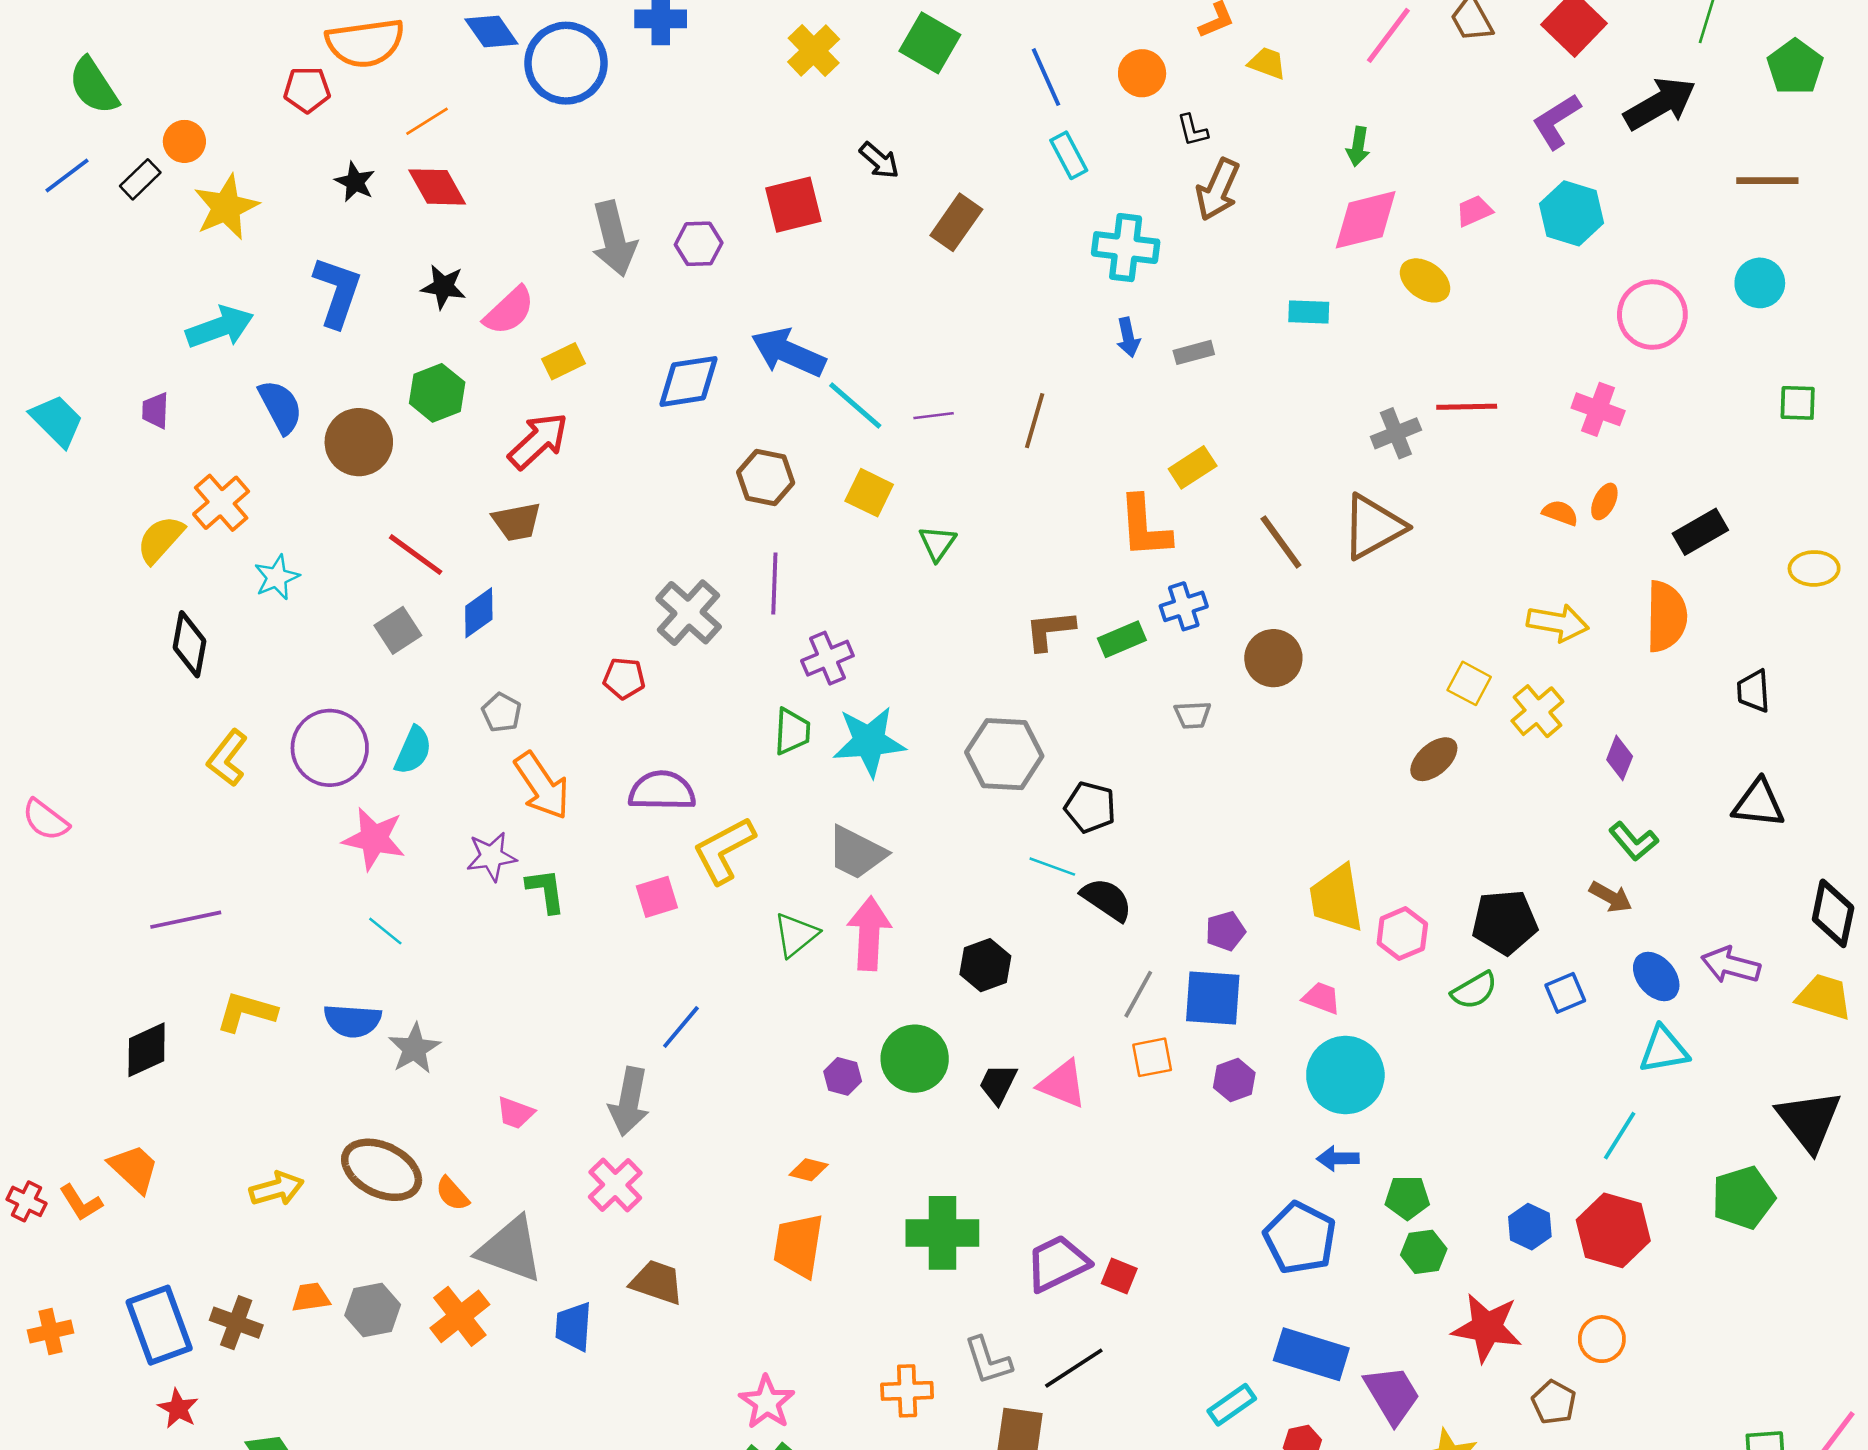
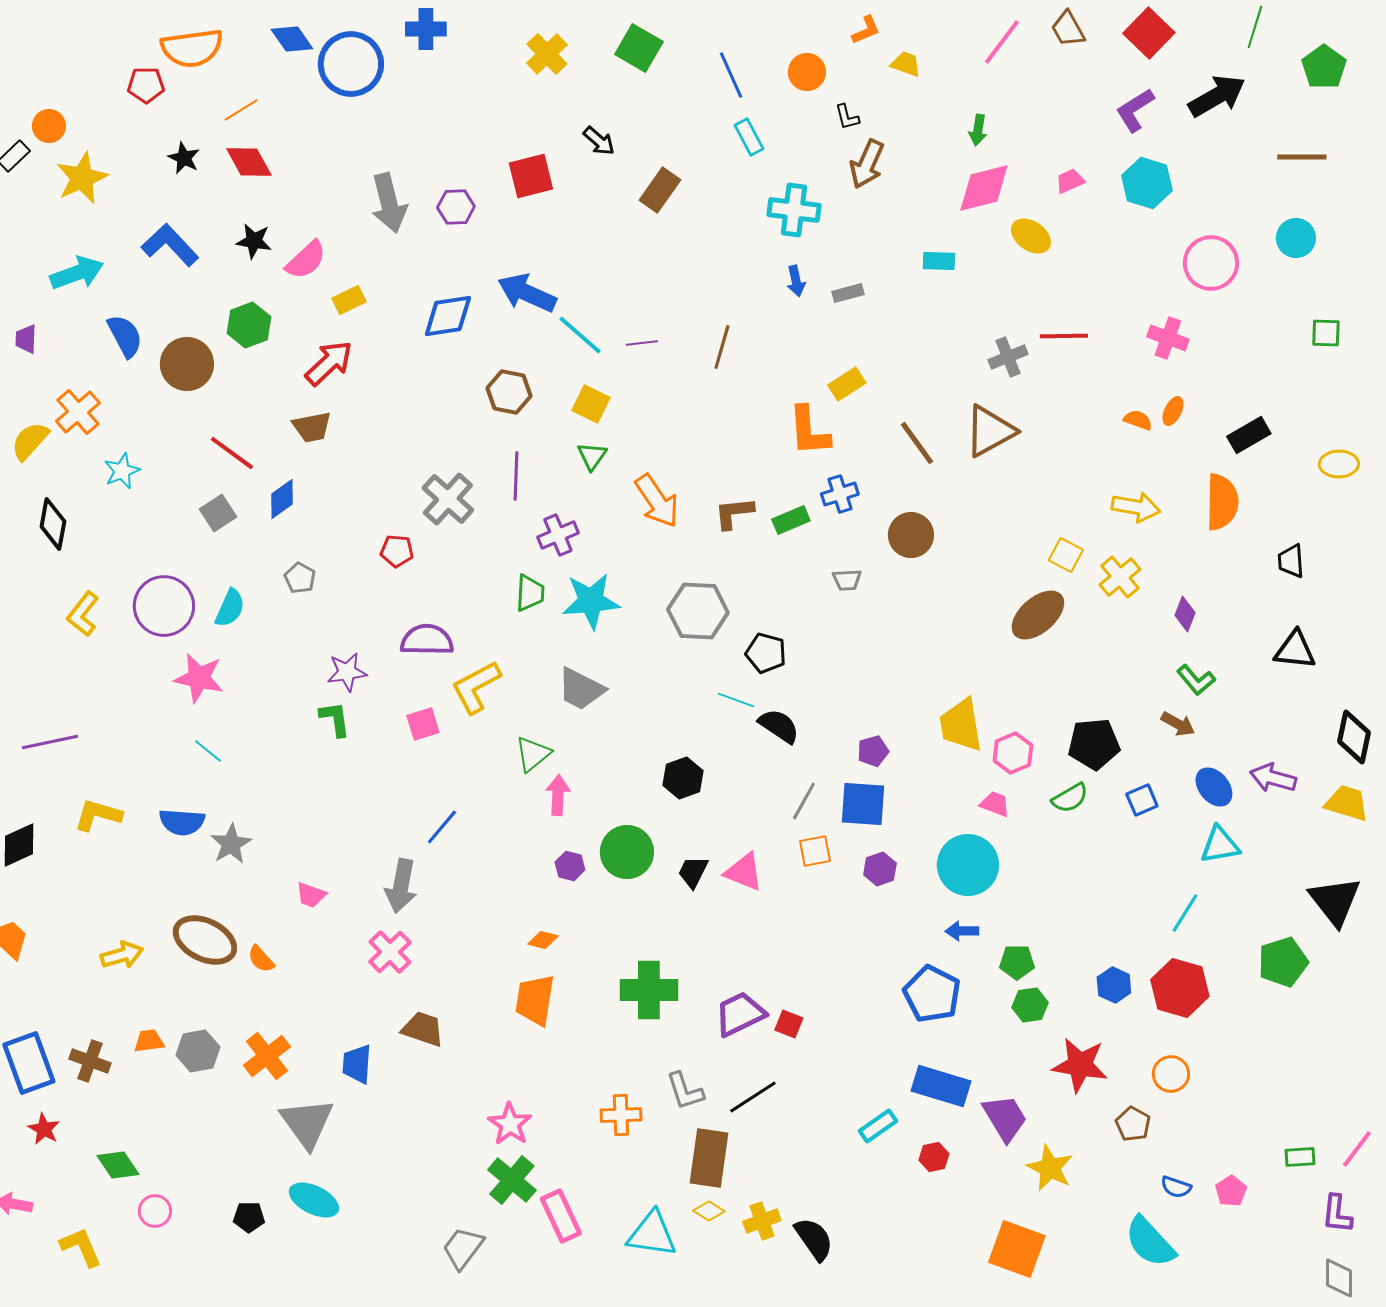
blue L-shape: (337, 292) -> (170, 245), turned -62
green triangle: (937, 543) -> (592, 456), moved
brown ellipse: (1434, 759) -> (1038, 615), size x1.4
orange arrow: (542, 786) -> (657, 501), moved
purple star: (491, 856) -> (347, 672), moved
pink arrow: (869, 934) -> (558, 795), moved, size x0.7
pink trapezoid: (1321, 998) -> (995, 804), moved
gray triangle: (510, 1249) -> (307, 1123), moved, turned 34

